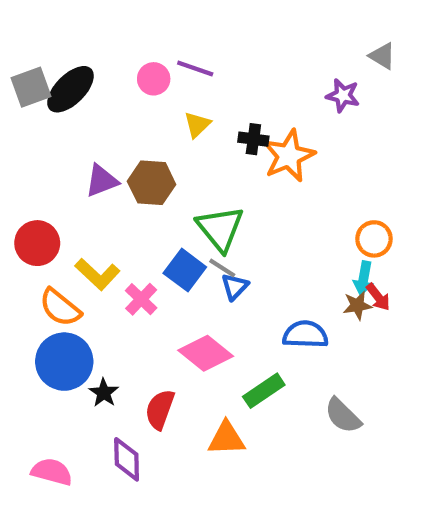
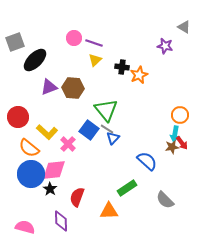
purple line: (195, 68) -> (94, 43), moved
black ellipse: (70, 89) -> (35, 60), moved
orange star: (289, 156) -> (139, 75), size x0.7
blue semicircle: (305, 335) -> (147, 161), turned 40
pink diamond: (206, 353) -> (54, 170), moved, turned -45

